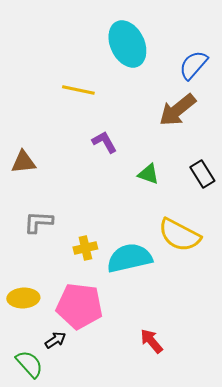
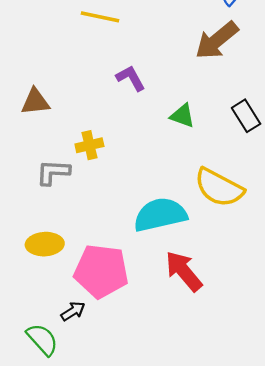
yellow cross: (85, 248) -> (89, 145), moved
yellow ellipse: (23, 298) -> (45, 244), moved
red arrow: (151, 341) -> (184, 271), moved, size x1.4

